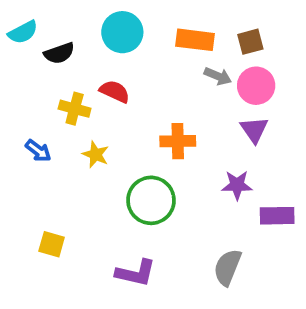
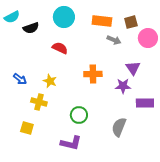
pink circle: (256, 86) -> (148, 38), moved
yellow cross: (75, 109) -> (39, 102), moved
purple star: (237, 185) -> (123, 86), moved
green circle: (151, 200) -> (79, 115), moved, size x0.7
purple rectangle: (277, 216) -> (145, 103), moved
gray semicircle: (227, 267) -> (119, 127), moved

